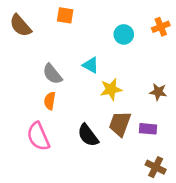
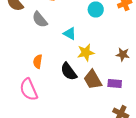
gray semicircle: (52, 74) -> (40, 20), moved
brown trapezoid: (120, 124) -> (93, 80), turned -50
black semicircle: (88, 135) -> (69, 72), moved

